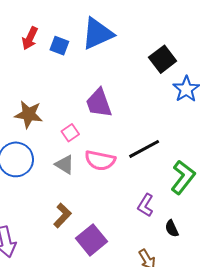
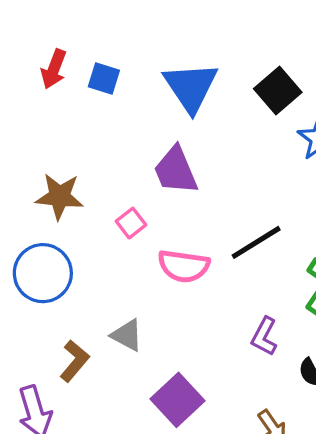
blue triangle: (97, 34) -> (191, 87), moved, turned -36
gray triangle: (65, 164) -> (127, 335), moved
brown L-shape: (62, 215) -> (74, 361), moved

